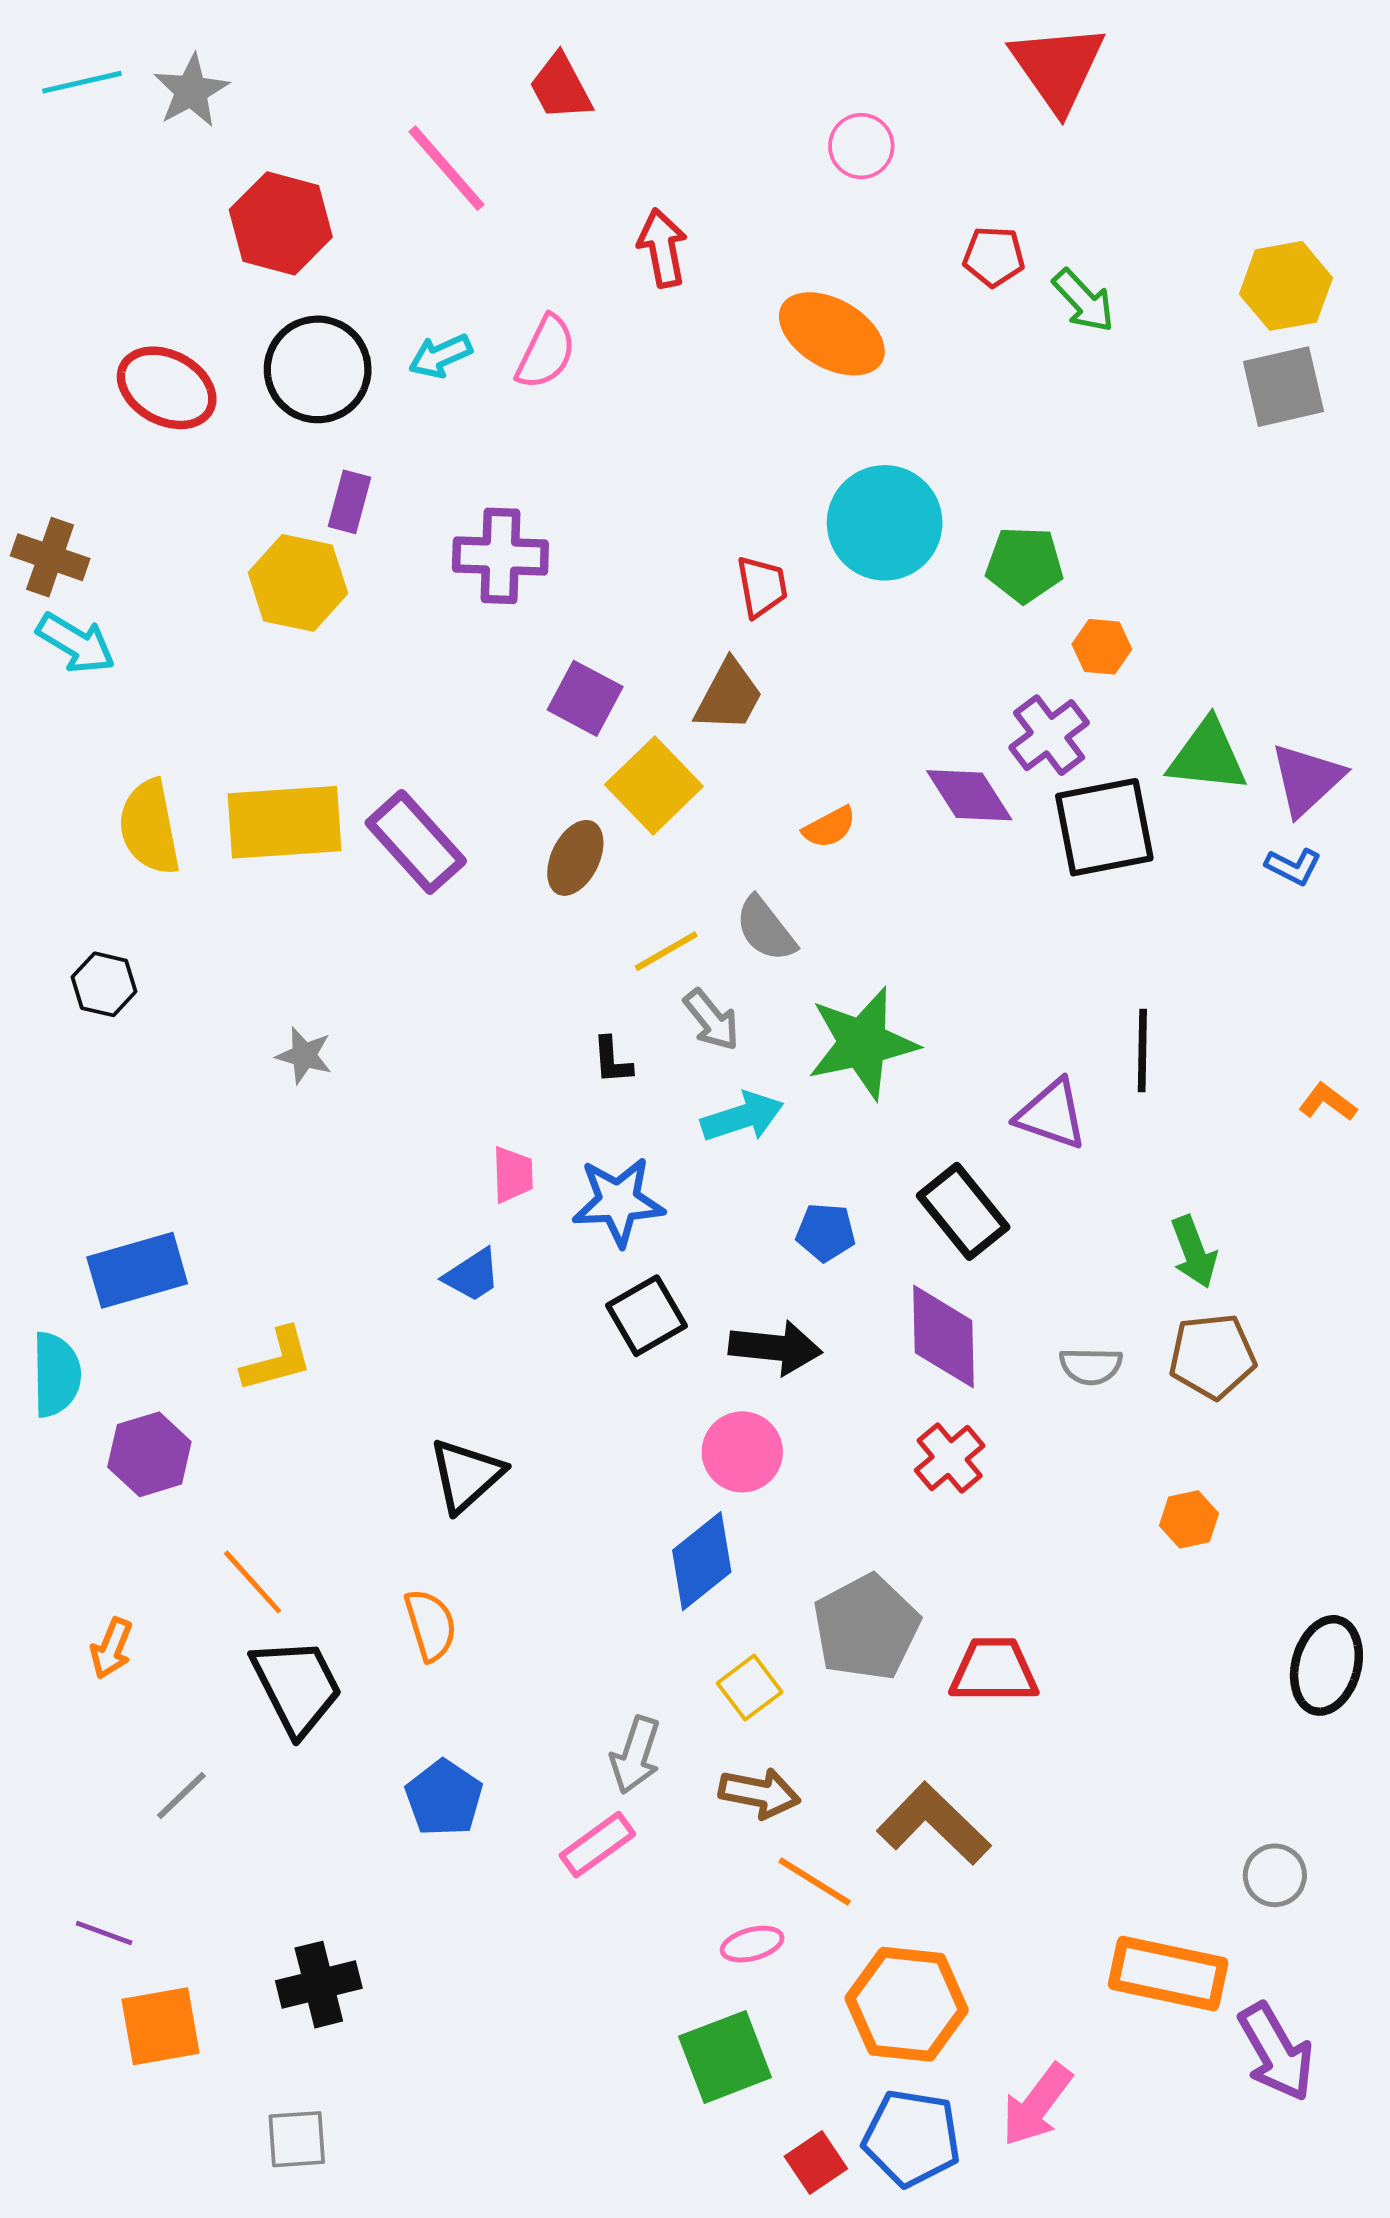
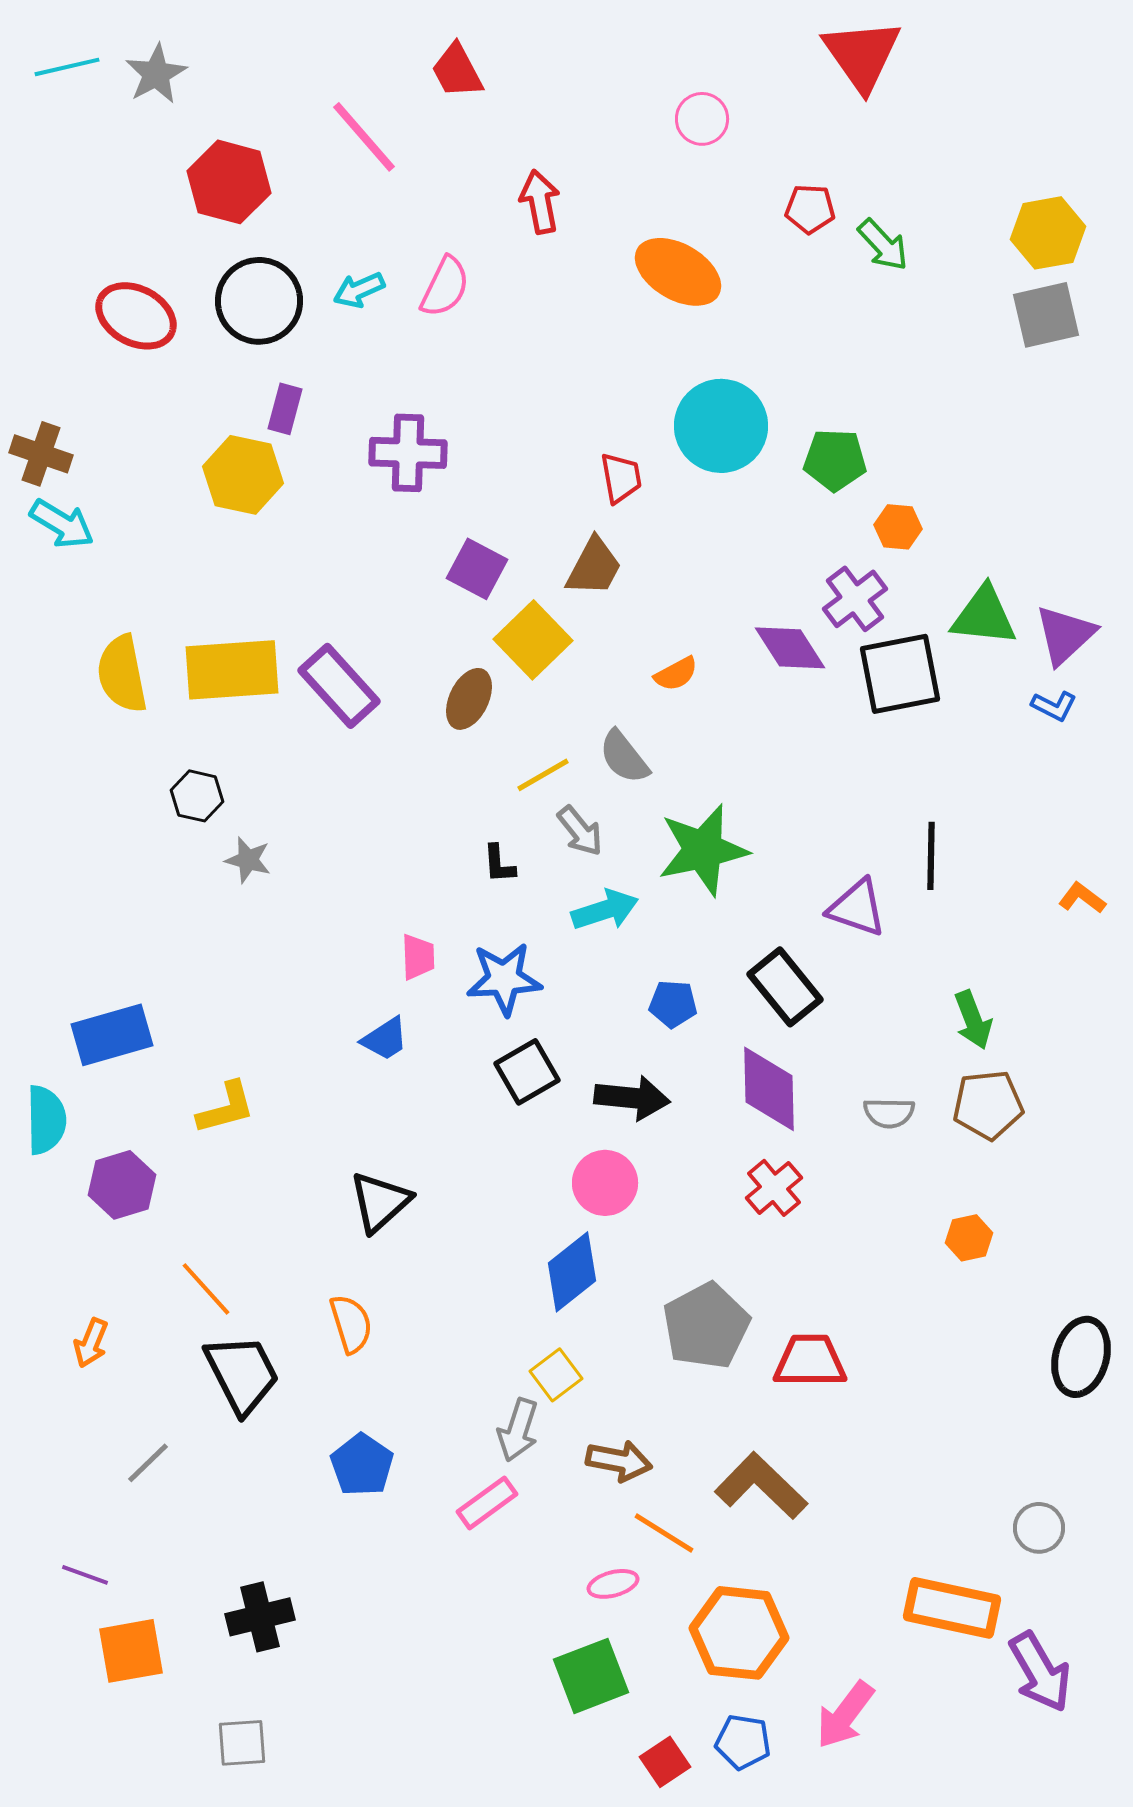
black hexagon: (104, 984) -> (197, 796), moved
yellow square: (750, 1688) -> (556, 1375), moved
blue pentagon: (912, 2138) -> (743, 1742), size x0.7

